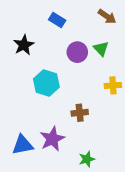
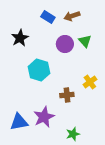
brown arrow: (107, 16) -> (72, 16), moved, turned 126
yellow cross: (113, 85) -> (90, 82), moved, turned -32

